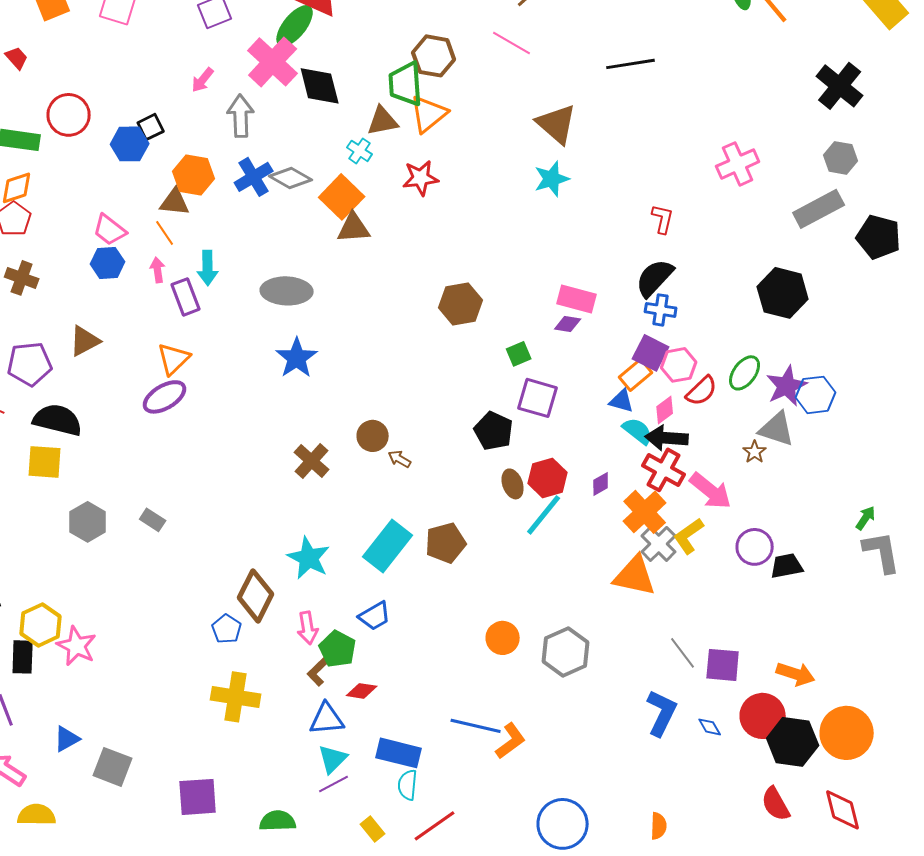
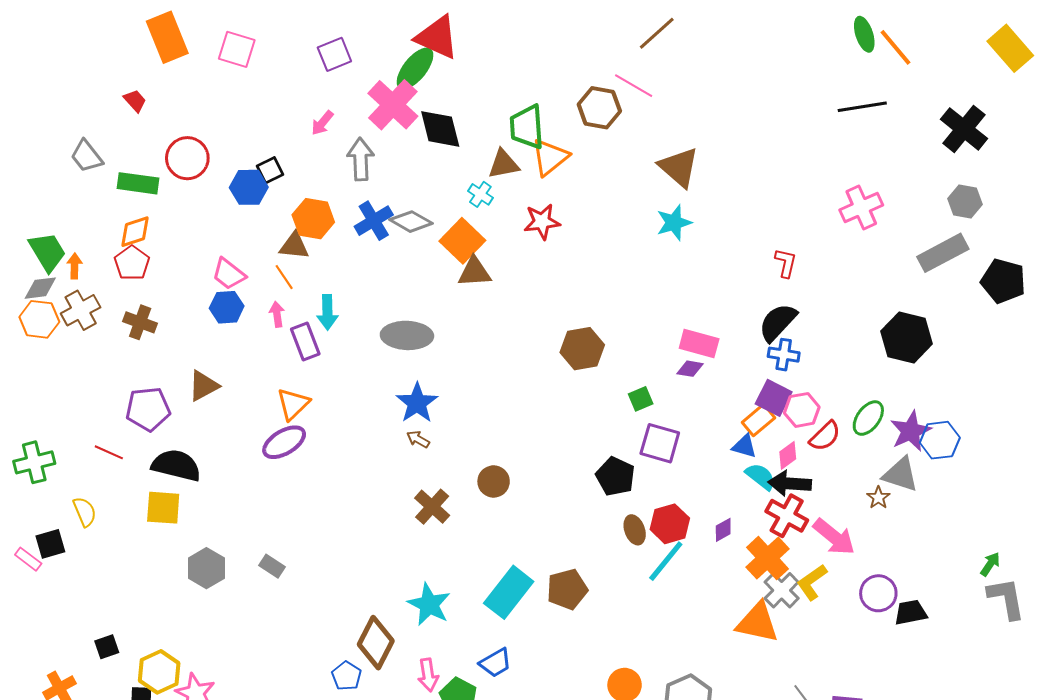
brown hexagon: (434, 56) -> (599, 108), moved
black line: (631, 64) -> (862, 107), moved
brown arrow: (400, 459) -> (418, 439), moved

